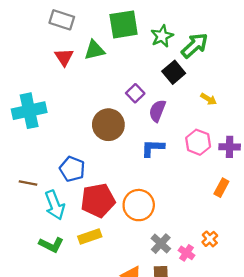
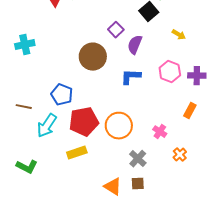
cyan cross: (29, 111) -> (25, 45), size x0.7
cyan arrow: (55, 205) -> (47, 126), turned 55
green L-shape: (51, 245) -> (27, 167), moved
pink cross: (186, 253) -> (160, 132), moved

